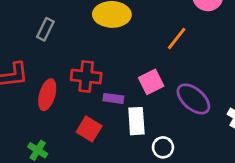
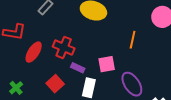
orange line: (177, 38) -> (133, 40), turned -42

